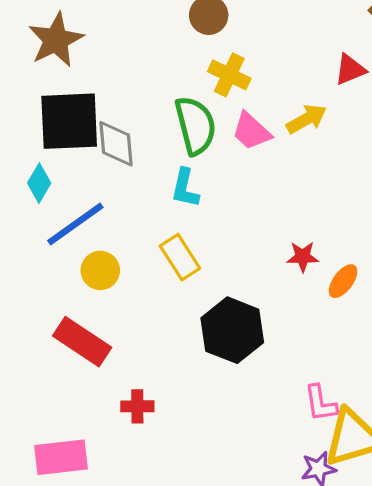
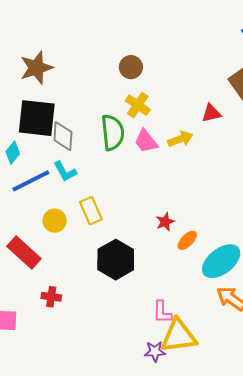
cyan L-shape: (185, 188) -> (65, 172), moved, turned -50
red star: (303, 257) -> (165, 222), turned -30
yellow circle: (100, 270) -> (55, 221), moved

